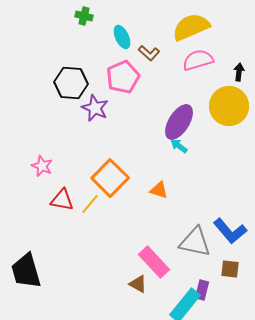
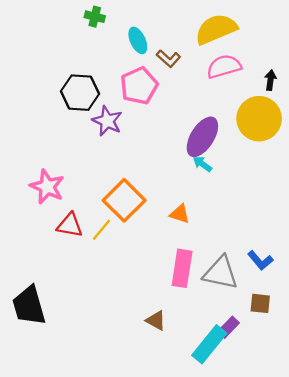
pink star: (42, 166) -> (47, 187), size x1.4
blue L-shape: (230, 231) -> (260, 260), size x0.7
pink rectangle: (154, 262) -> (182, 268), moved, turned 52
purple rectangle: (202, 290) -> (228, 327), turned 30

